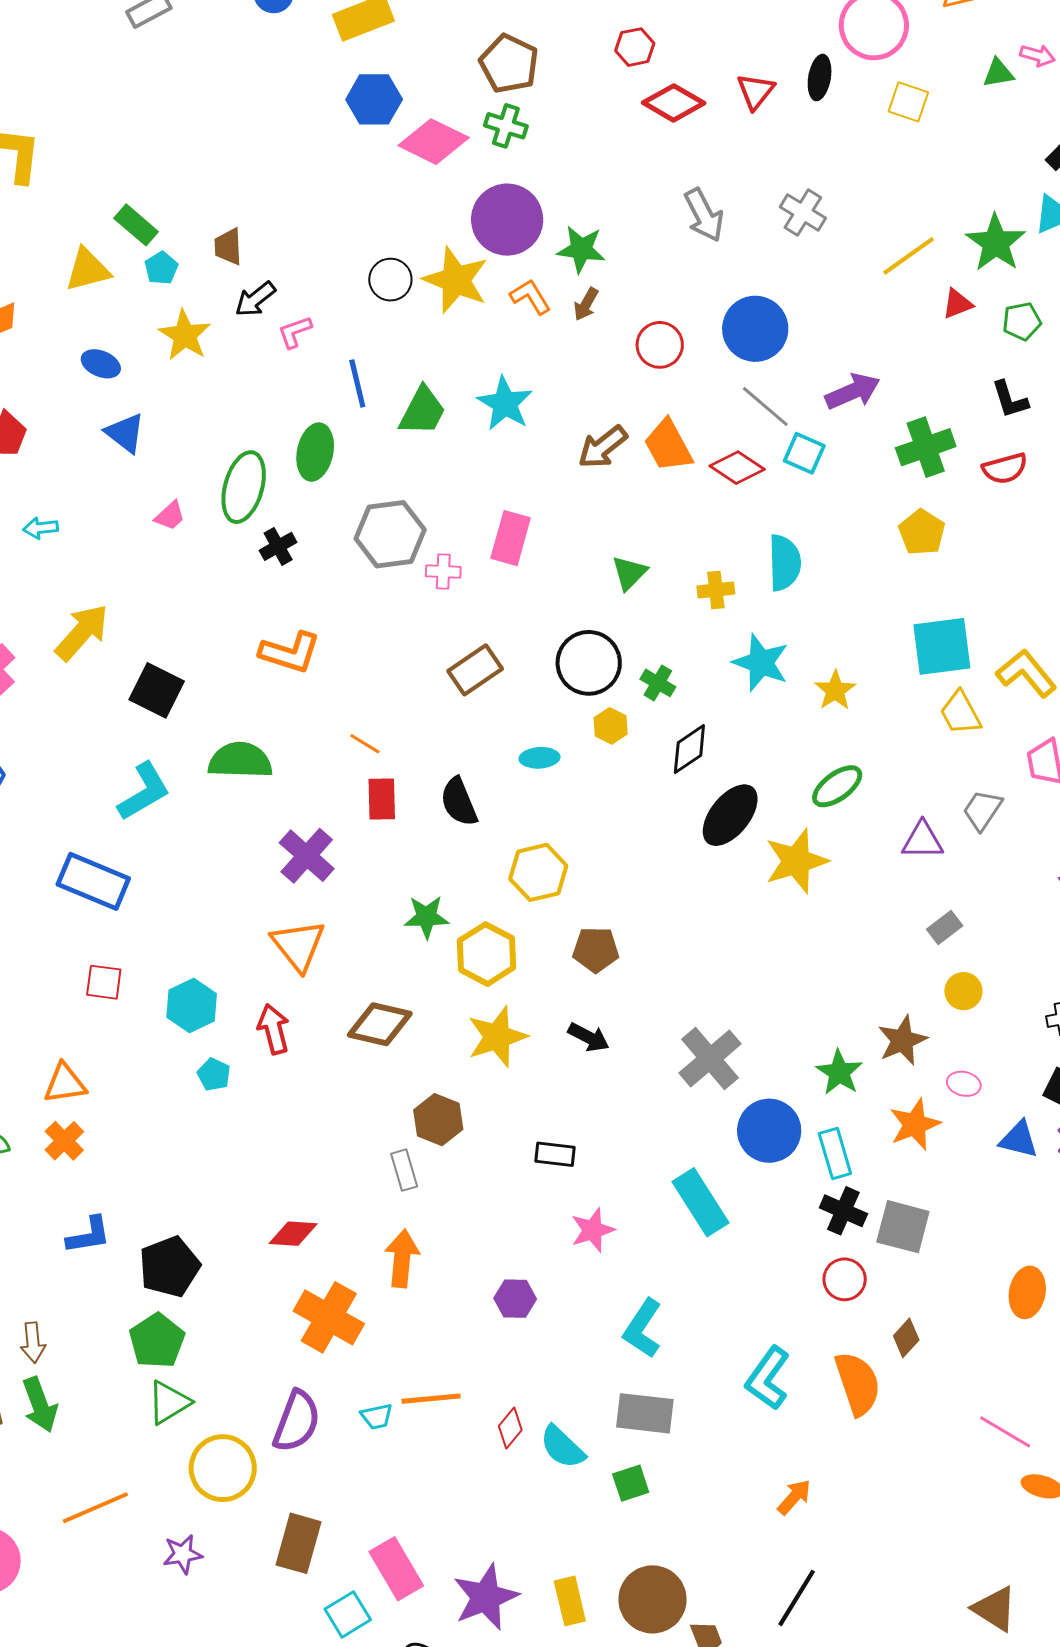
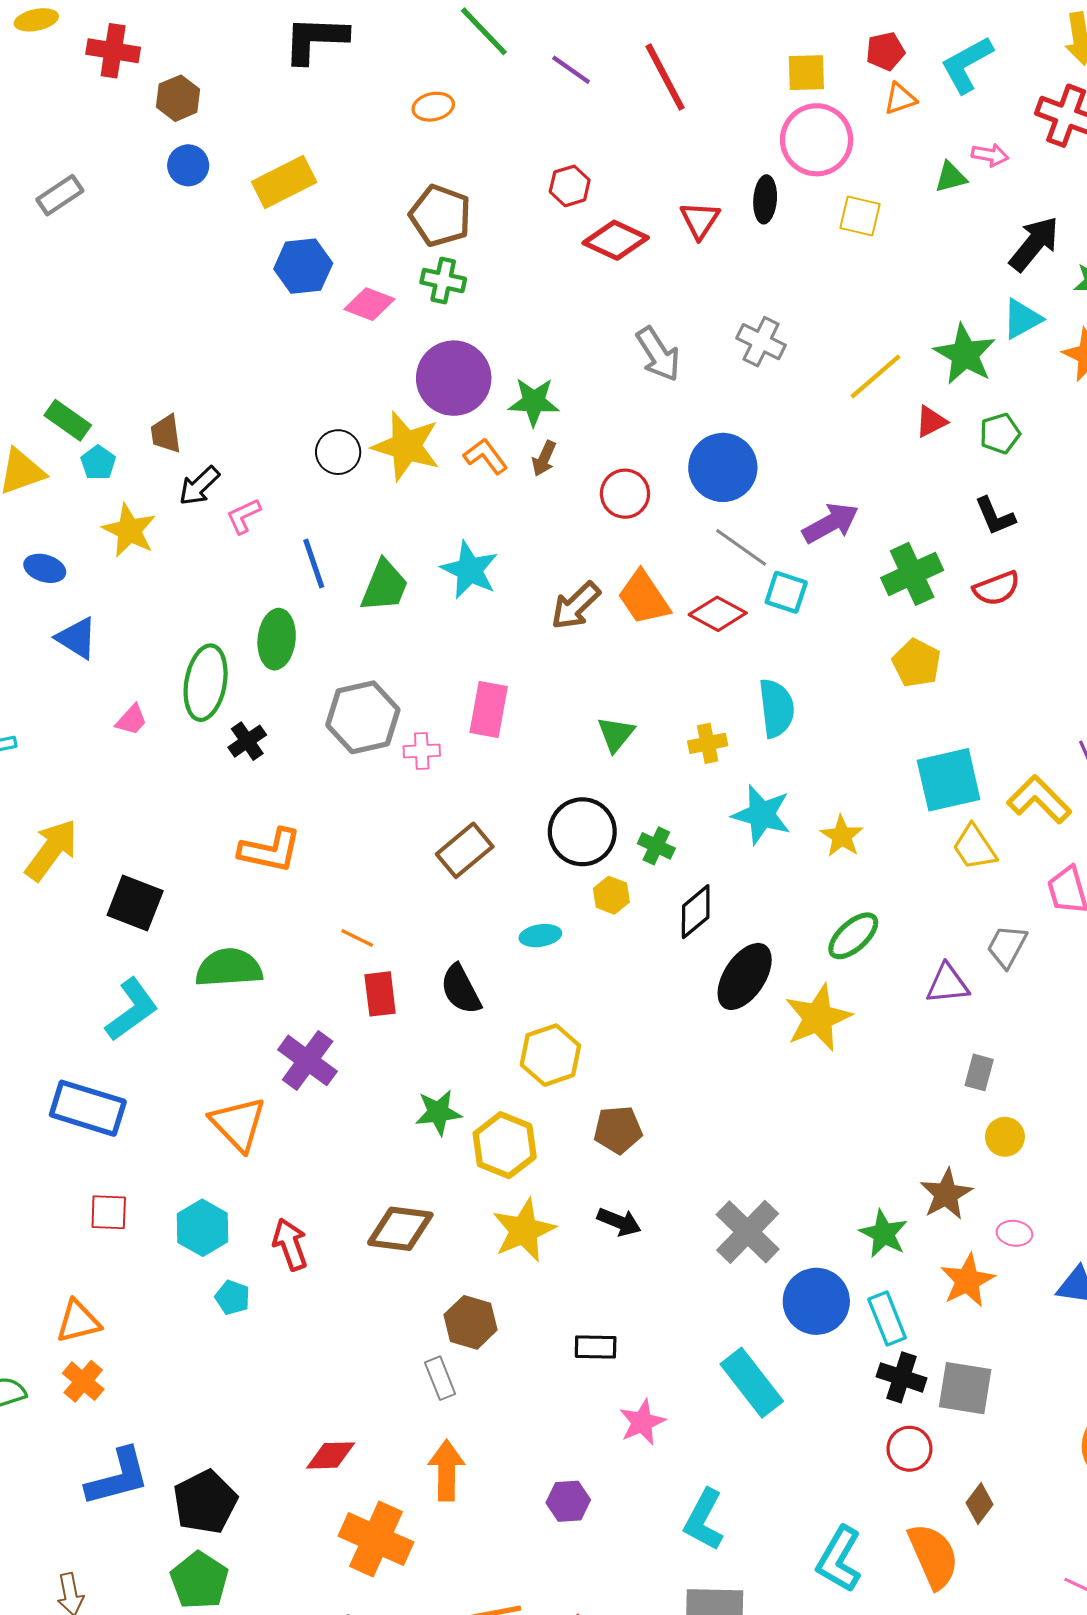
pink diamond: (434, 142) -> (369, 304), size x0.7
gray rectangle: (945, 928) -> (979, 1072), turned -32
orange triangle: (298, 945) -> (238, 1124), moved
blue L-shape: (89, 1235) -> (118, 1477), size x1.4

